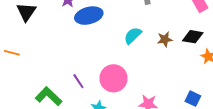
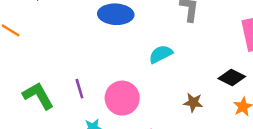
brown star: (165, 39) -> (193, 103), moved

